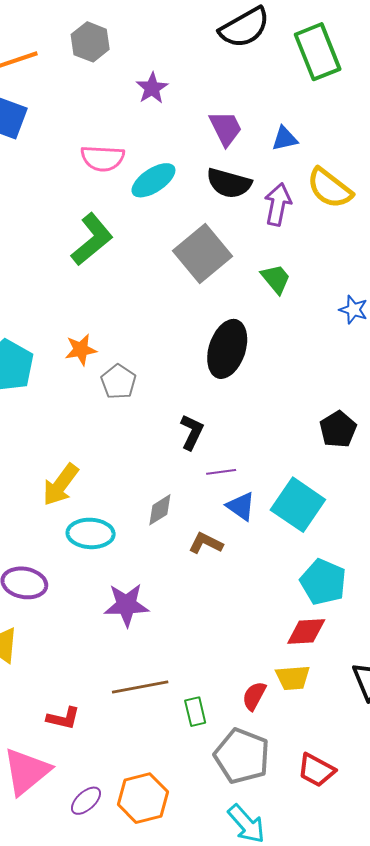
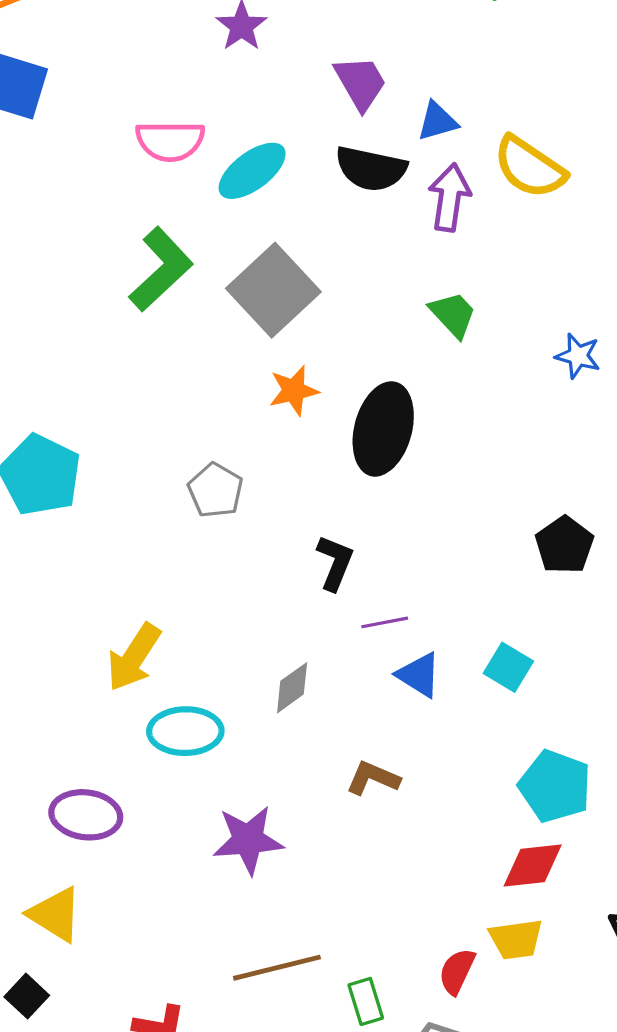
blue triangle: (285, 139) -> (437, 121), moved
gray square: (202, 254) -> (273, 290), moved
orange star: (81, 350) -> (294, 391), moved
cyan square: (298, 505) -> (508, 667), size x0.6
brown L-shape: (206, 543) -> (373, 778), moved

